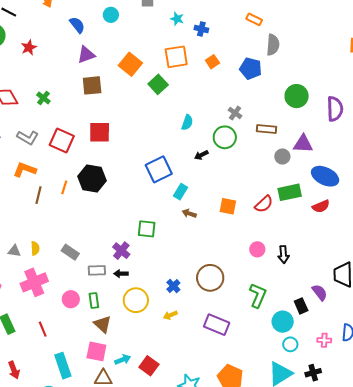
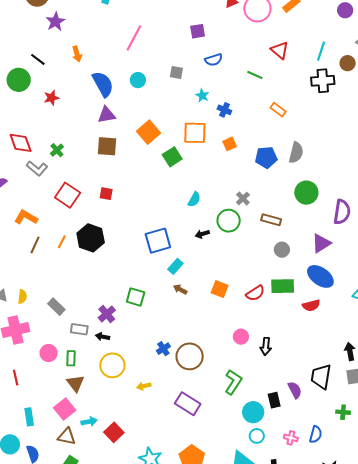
blue semicircle: (77, 25) -> (103, 84), size x1.5
gray semicircle: (273, 45) -> (296, 153), moved
blue pentagon: (251, 68) -> (266, 157), turned -30
red square: (100, 132) -> (106, 194), size x0.6
gray L-shape: (28, 137) -> (37, 168), moved
purple triangle: (303, 144) -> (321, 243), moved, turned -45
blue cross: (173, 286) -> (163, 349), moved
pink square: (96, 351) -> (65, 409), turned 30
cyan rectangle: (63, 366) -> (29, 417), size x0.7

